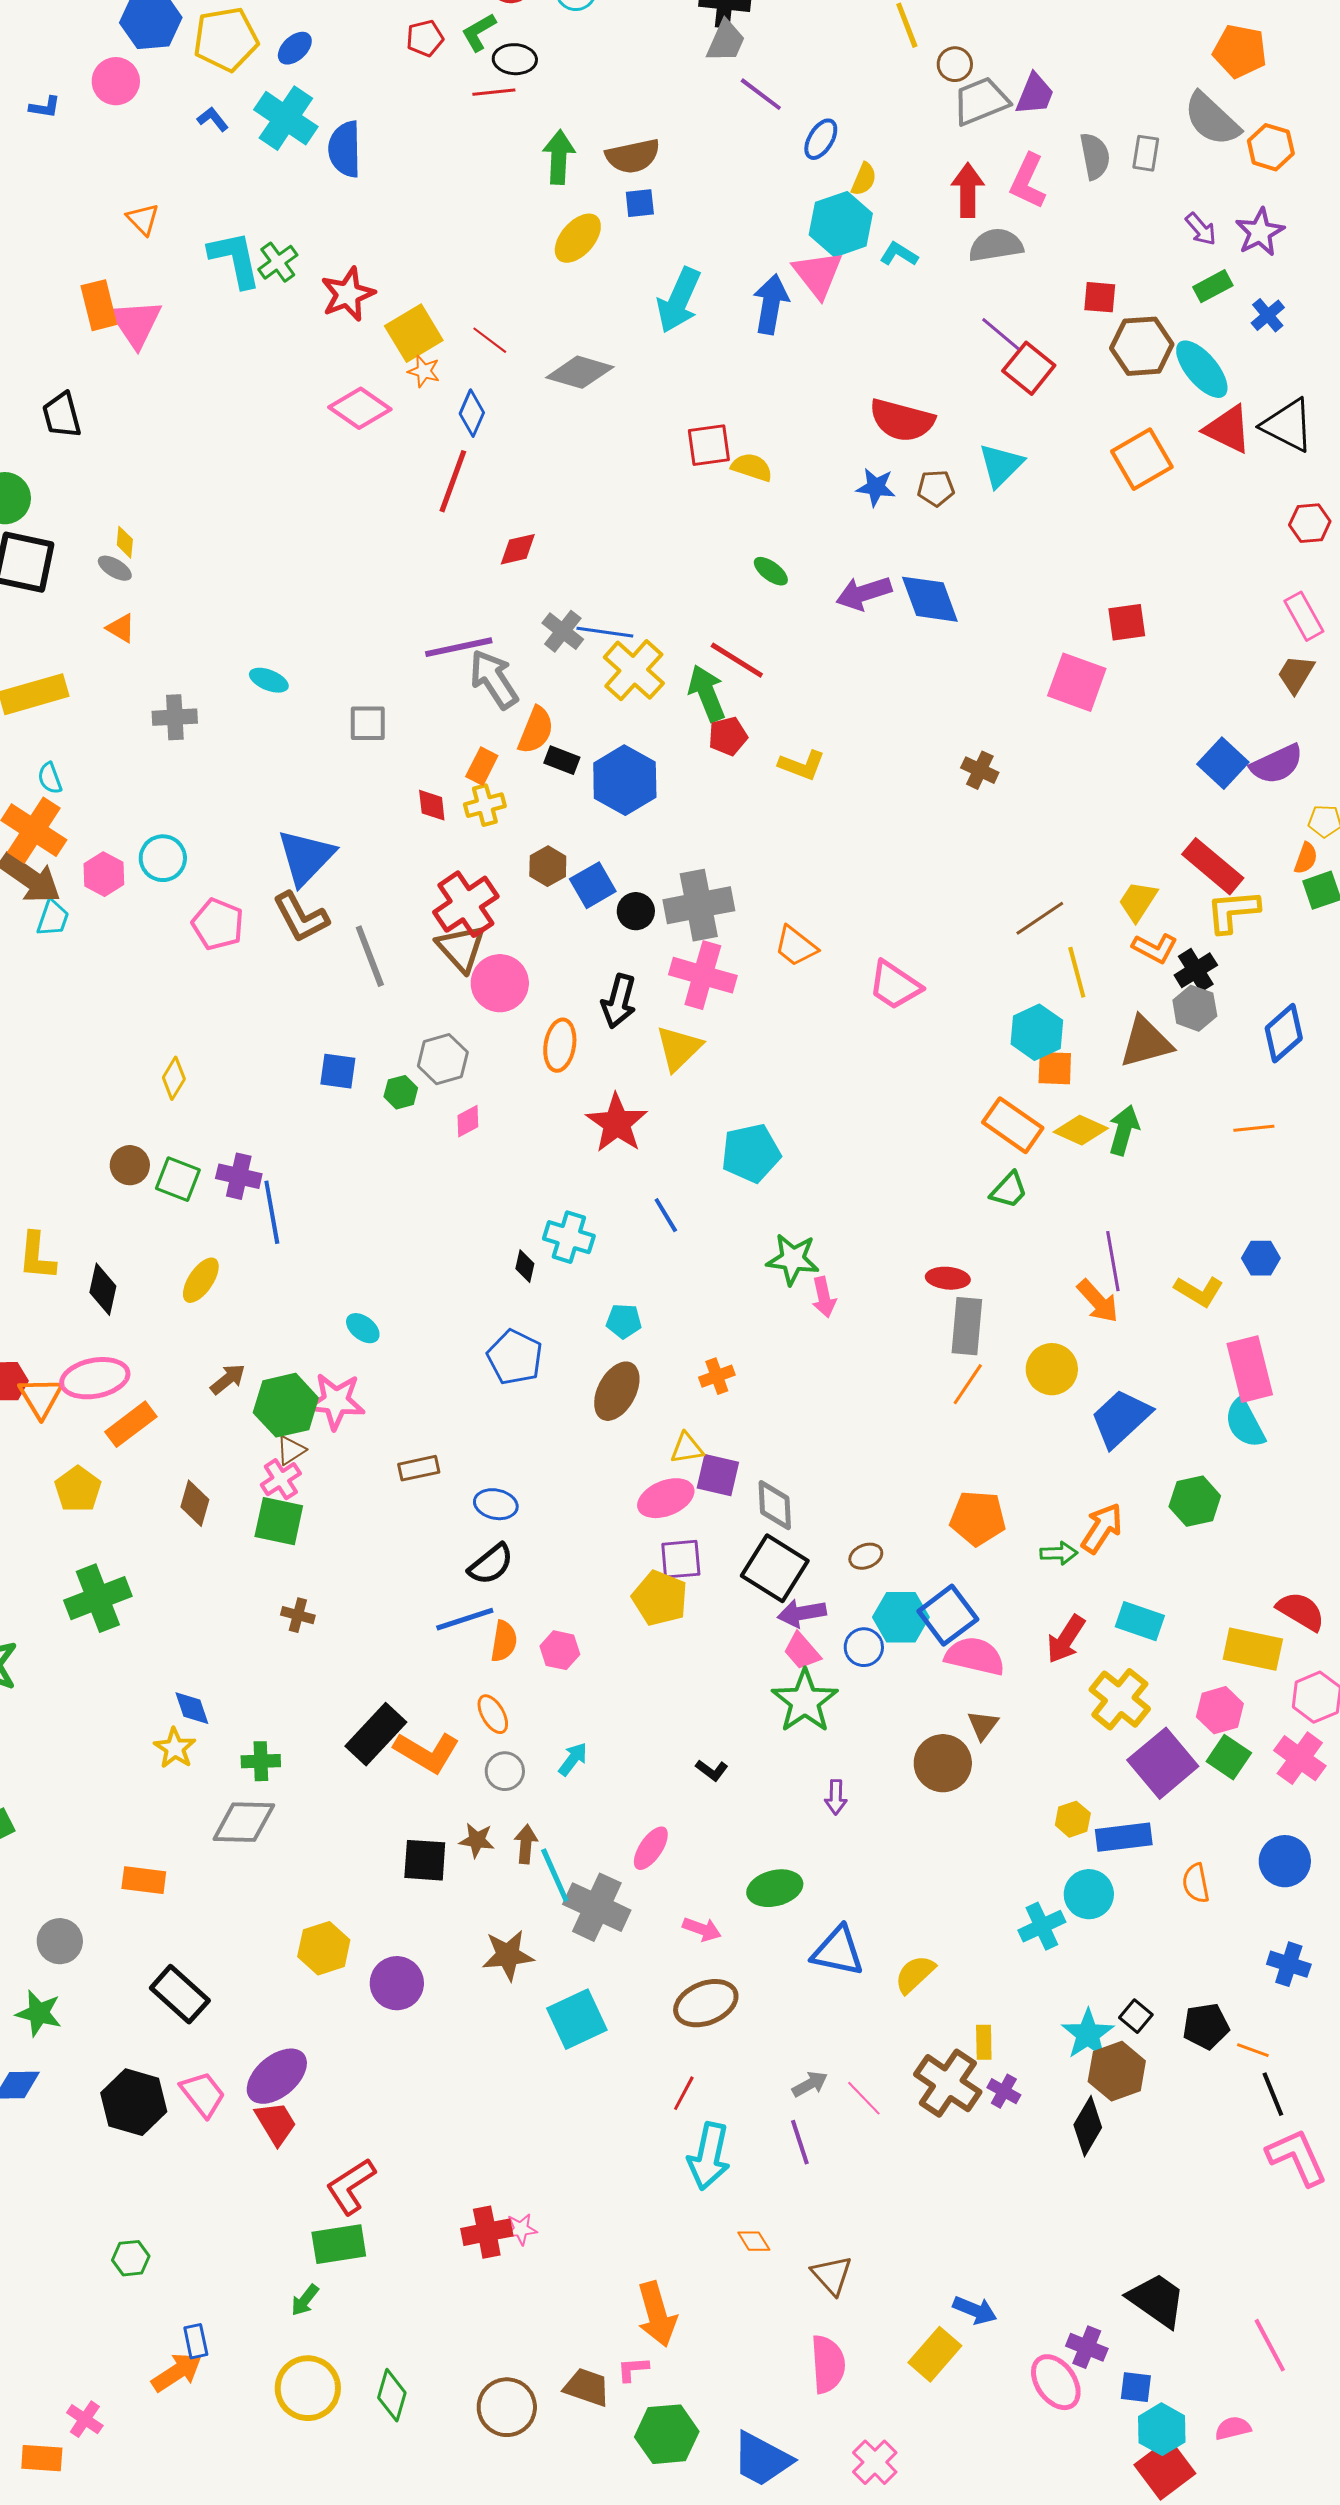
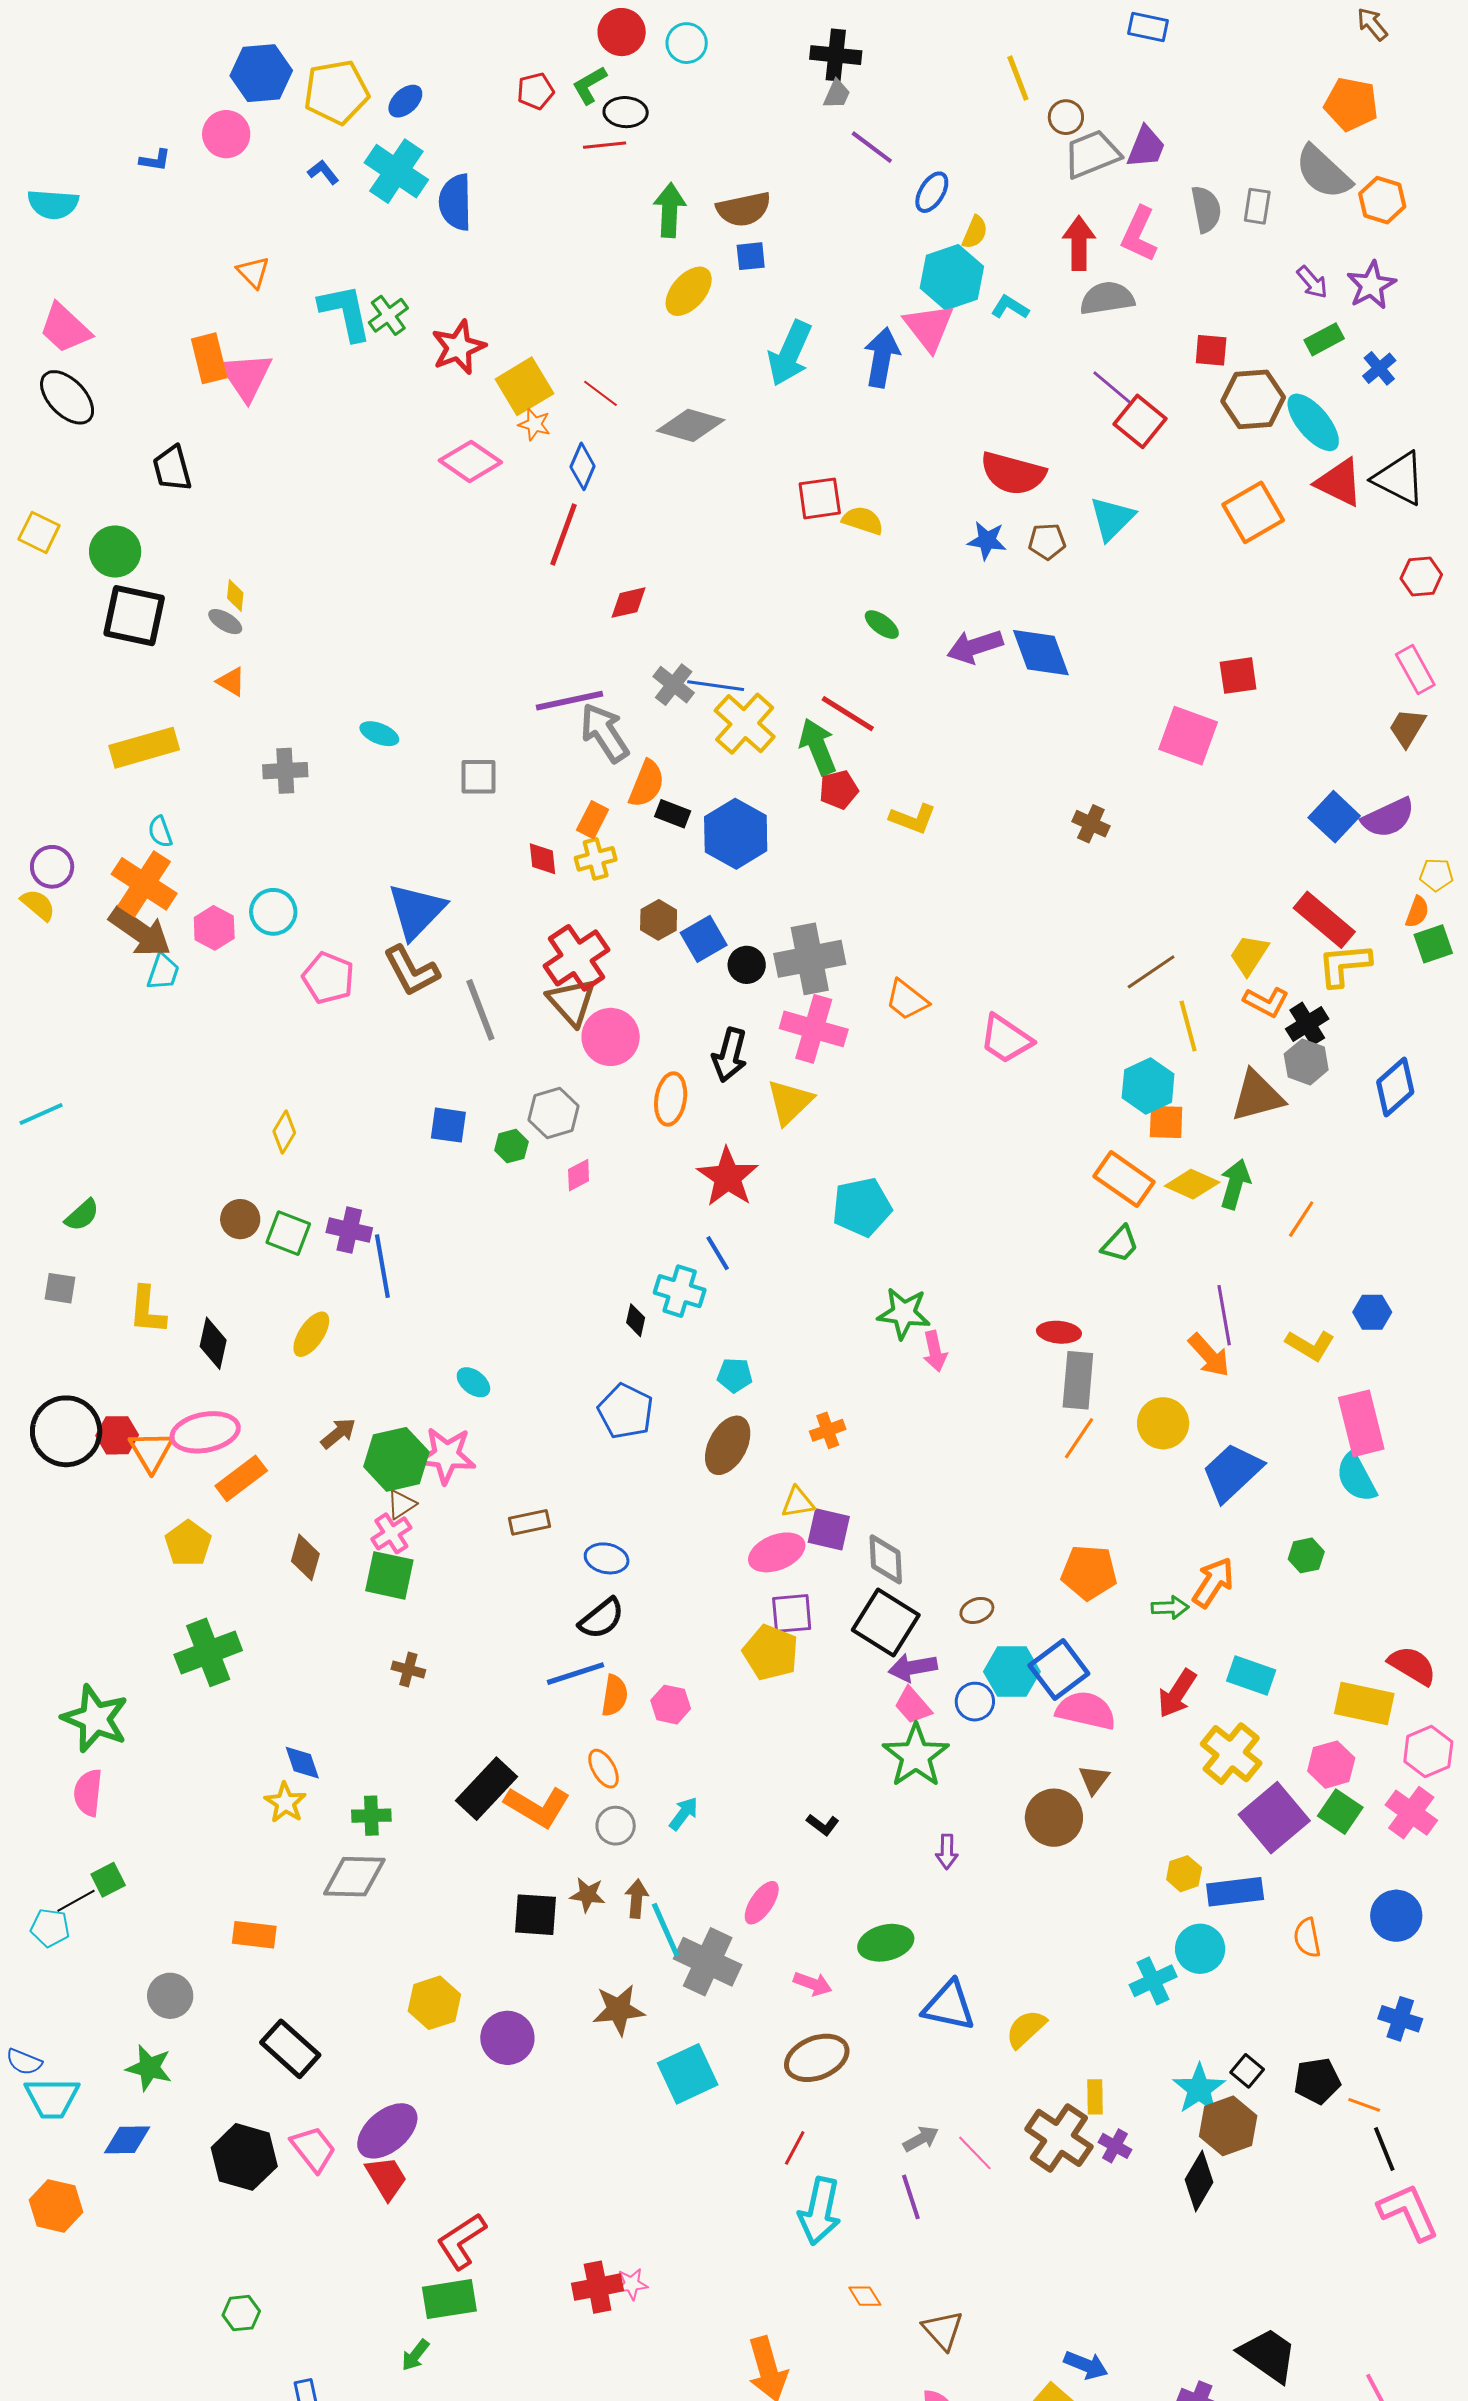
gray trapezoid: (726, 41) -> (837, 94), size x0.7
orange line: (1254, 1128) -> (1301, 1219), moved, turned -51
blue line: (666, 1215) -> (718, 1253), moved
green hexagon: (1195, 1501) -> (1306, 1555), size x0.7

